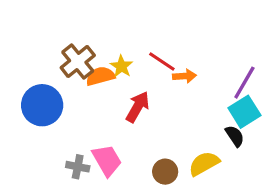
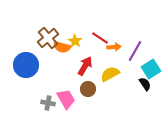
orange semicircle: (100, 76) -> (62, 47), turned -150
purple line: (244, 83) -> (135, 51), moved
yellow semicircle: (204, 163) -> (110, 74), moved
brown circle: (165, 172) -> (88, 89), moved

